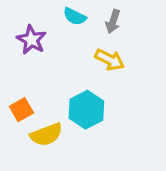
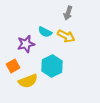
cyan semicircle: (75, 16) -> (45, 32), moved
purple star: (31, 40) -> (26, 44), moved, turned 30

